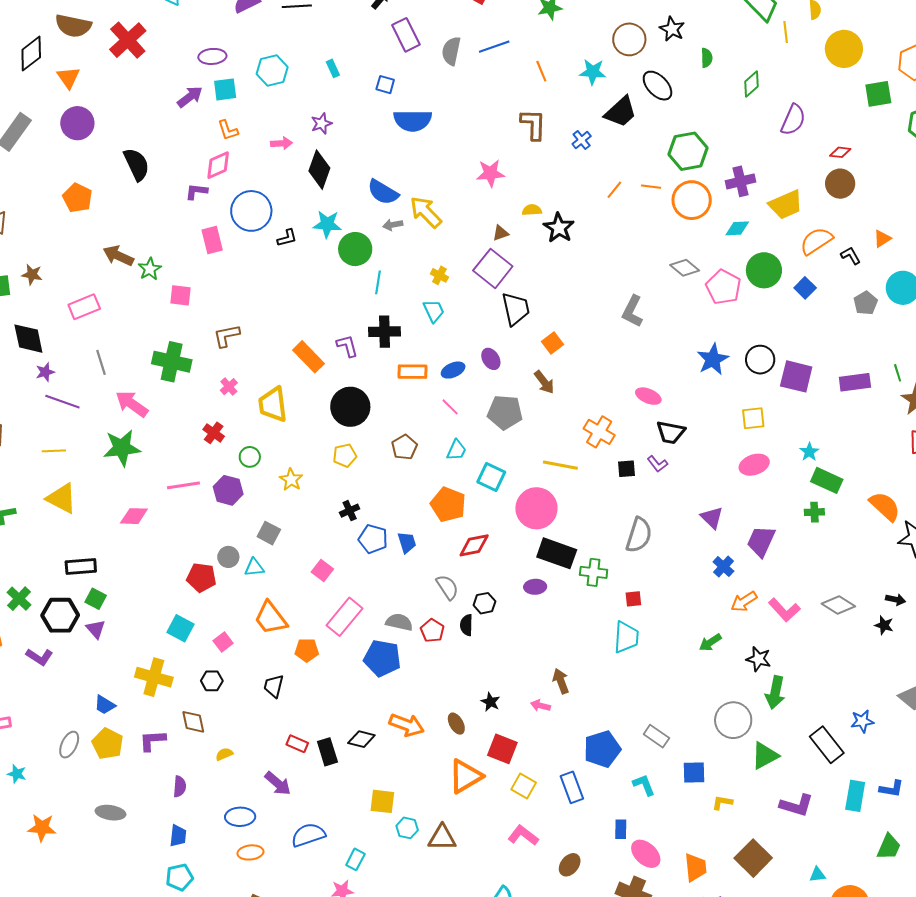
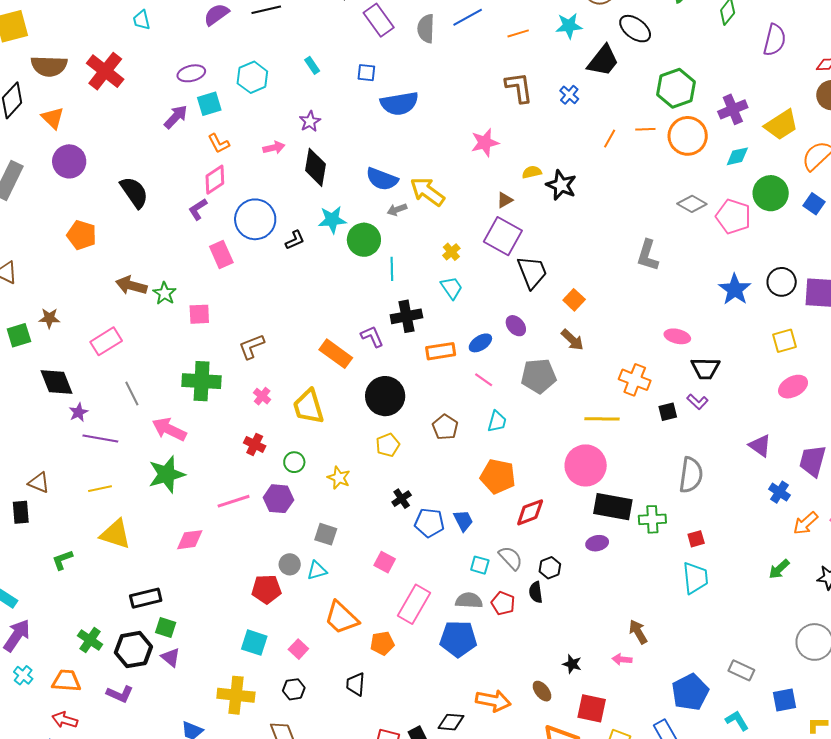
orange line: (541, 71) -> (518, 33), turned -75
purple L-shape: (196, 192) -> (198, 209), turned -30
yellow cross: (439, 275) -> (451, 252), turned 30
cyan square: (491, 477) -> (480, 565), moved, size x0.7

